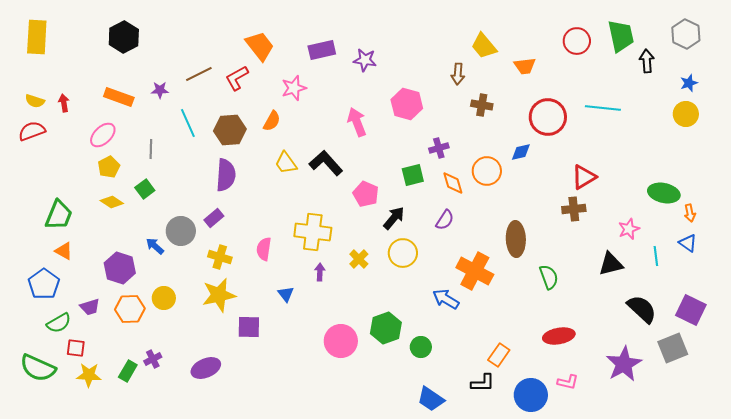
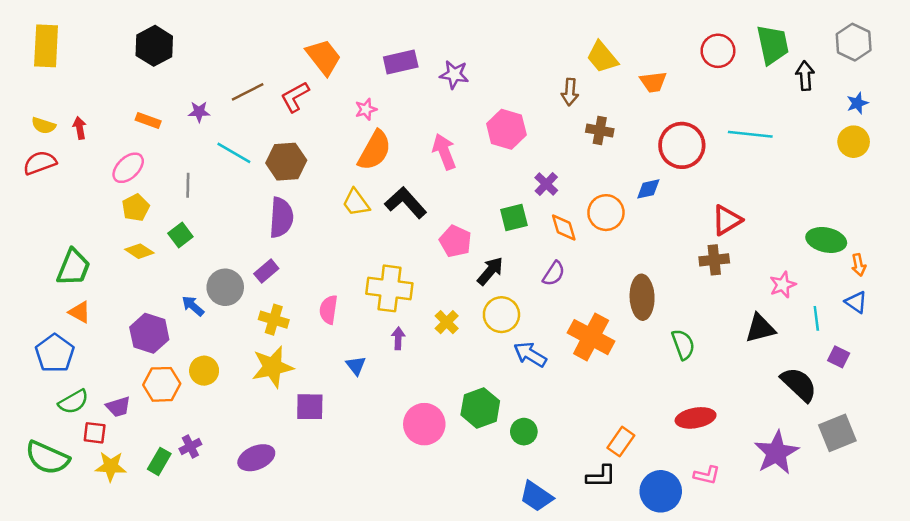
pink star: (294, 88) -> (366, 109), size x0.7
orange rectangle: (119, 97) -> (148, 121), size x0.7
orange semicircle: (272, 121) -> (375, 150), moved, size x1.6
cyan line: (188, 123) -> (234, 153), turned -36
purple cross: (439, 148) -> (546, 184), turned -30
blue arrow: (446, 299) -> (530, 354), moved
purple trapezoid: (90, 307) -> (118, 407), moved
purple square: (691, 310) -> (839, 357), moved, size x0.6

